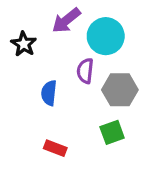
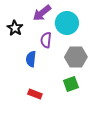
purple semicircle: (85, 71) -> (46, 40), moved

